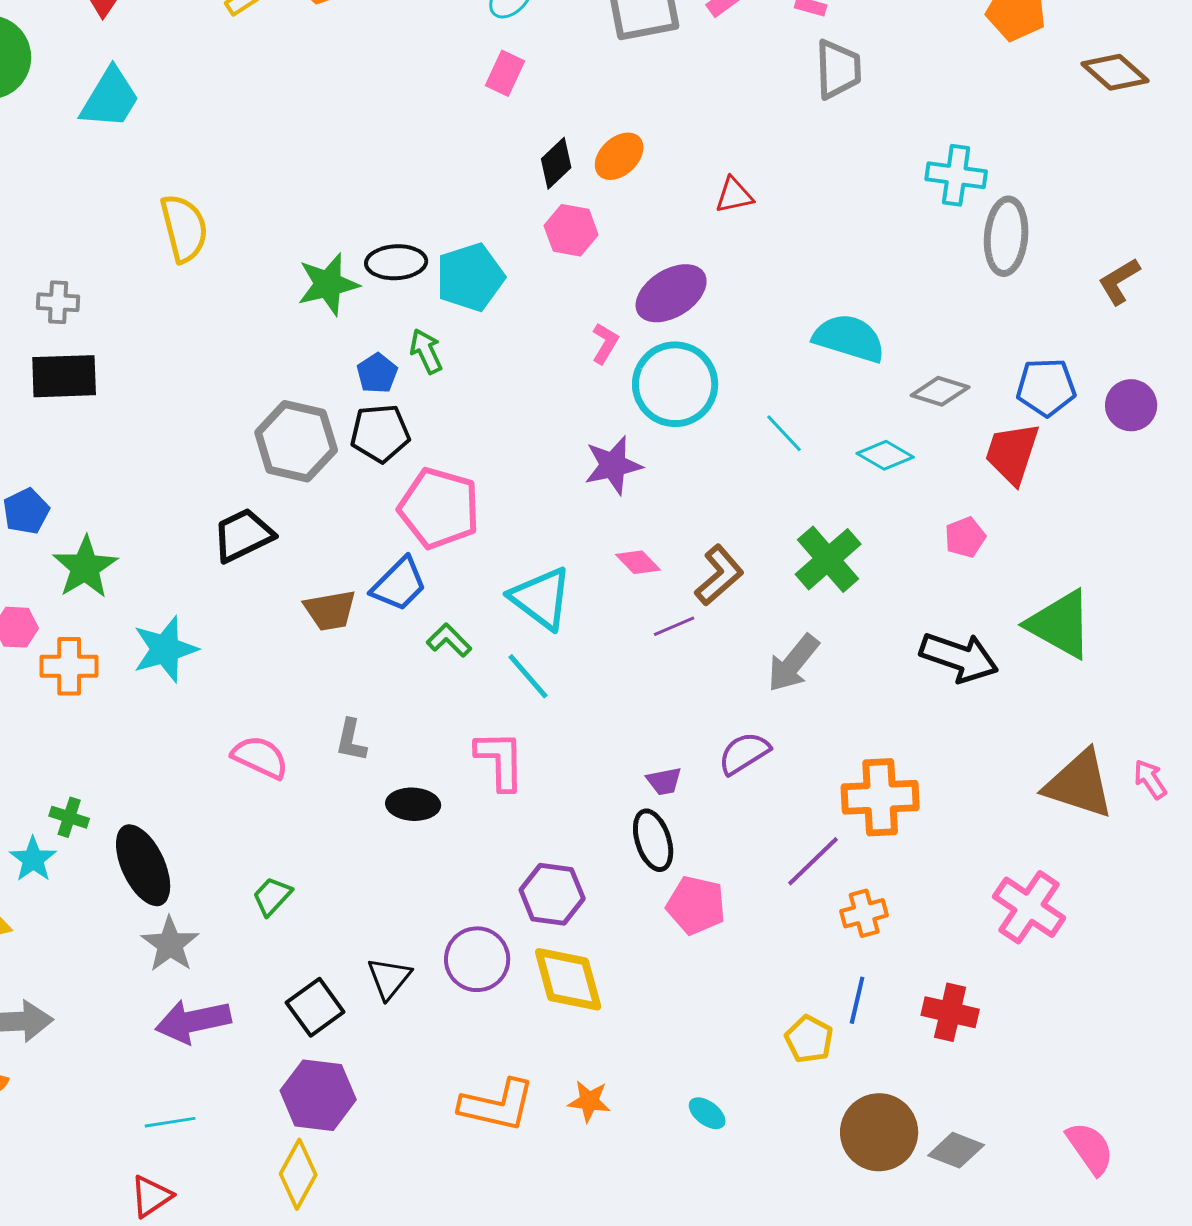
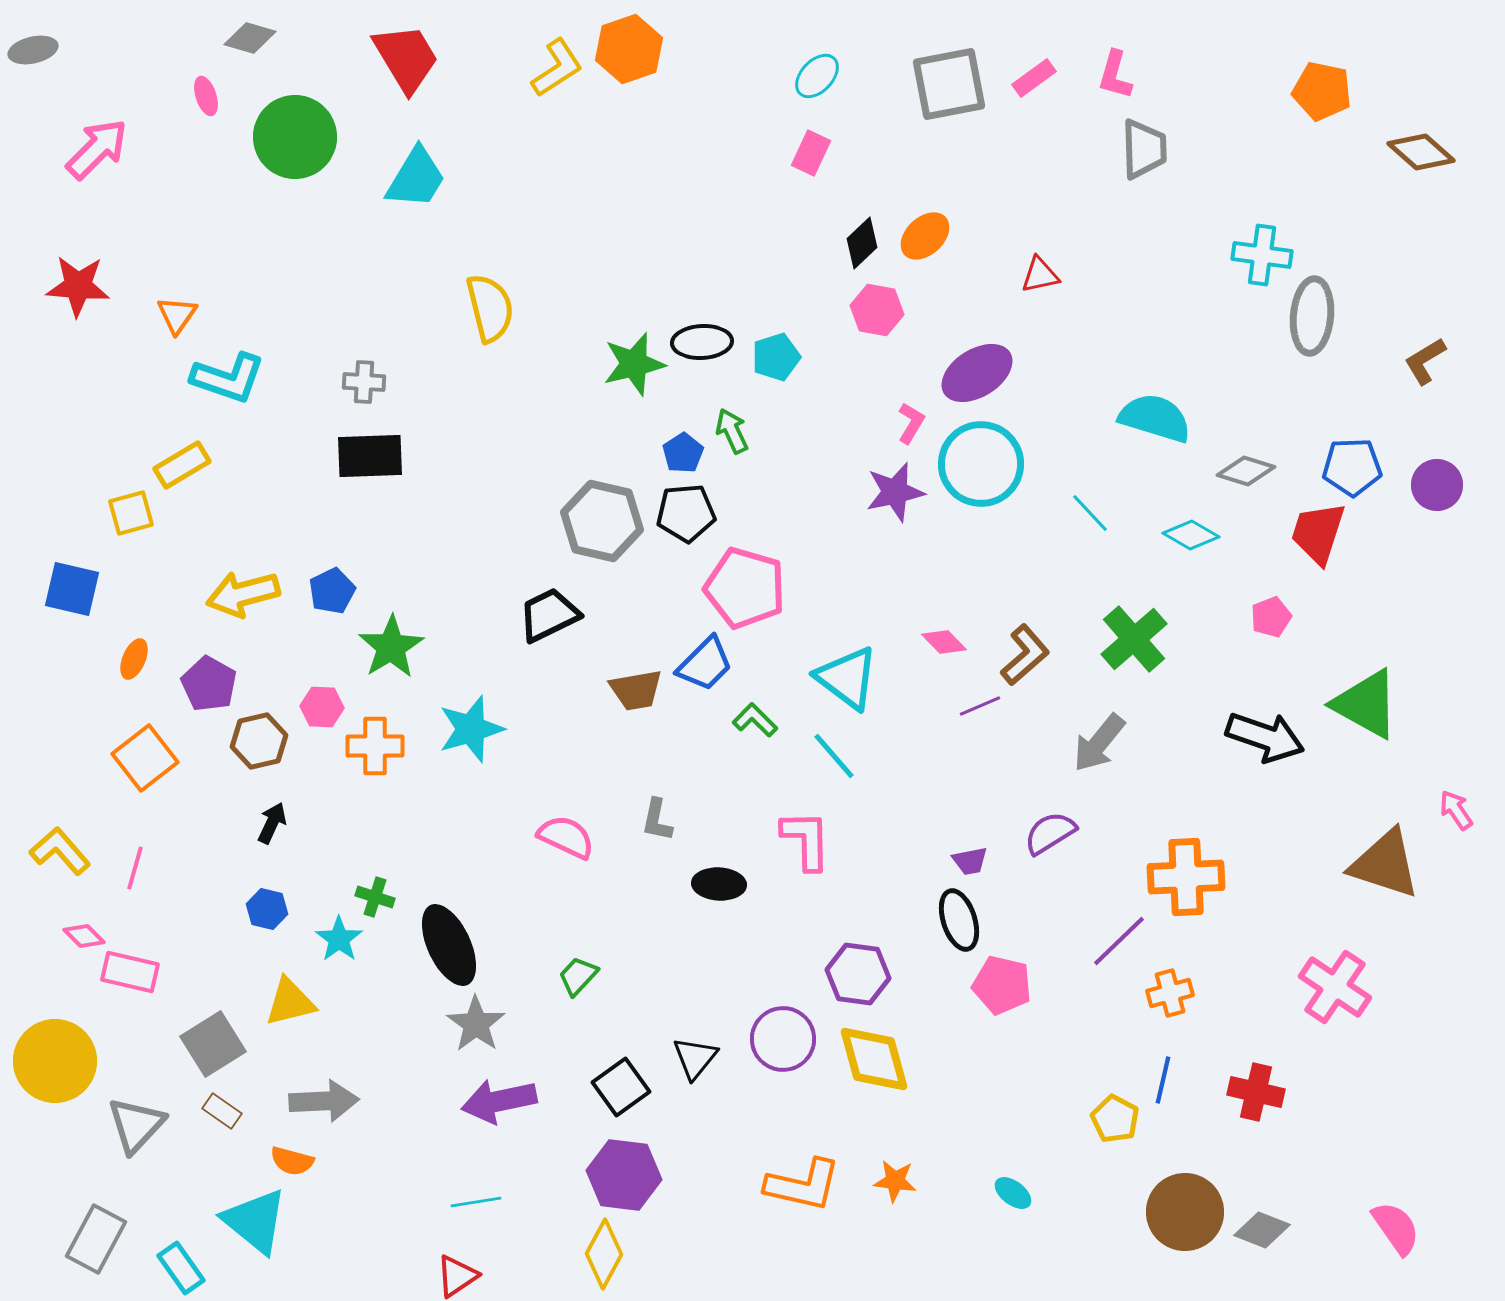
cyan pentagon: (470, 277) -> (776, 357), size x0.7
purple star: (613, 465) -> (895, 492), moved
pink arrow: (1150, 779) -> (1456, 810), moved

